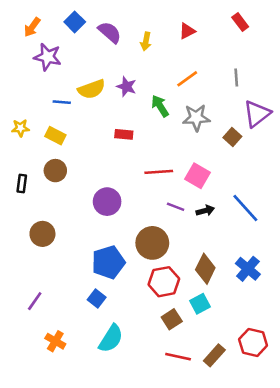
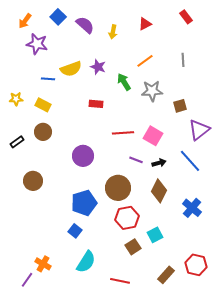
purple triangle: (257, 114) -> (199, 130), moved
brown square: (232, 137) -> (180, 106), turned 32
black rectangle: (22, 183) -> (17, 142), turned 48
brown diamond: (205, 269) -> (159, 191), moved
purple line: (35, 301) -> (27, 280), moved
red line: (178, 357) -> (120, 281), moved

